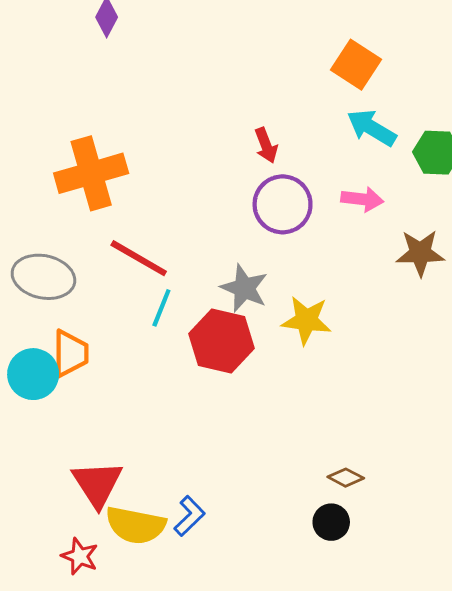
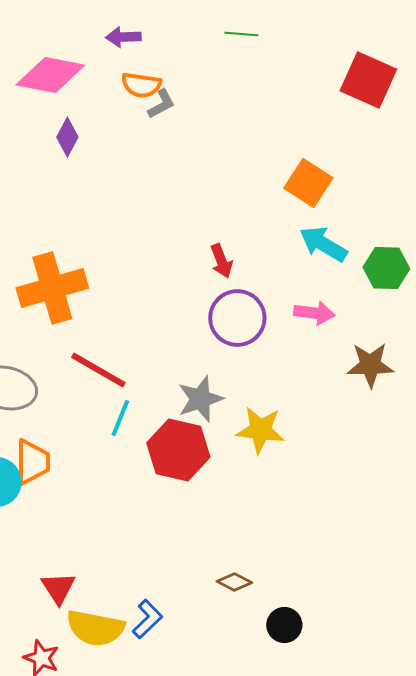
gray star: (244, 288) -> (200, 399), turned 30
brown diamond: (346, 478) -> (234, 582), moved
red triangle: (97, 484) -> (58, 588), size x0.7

